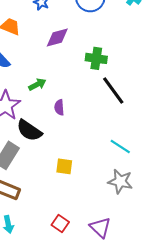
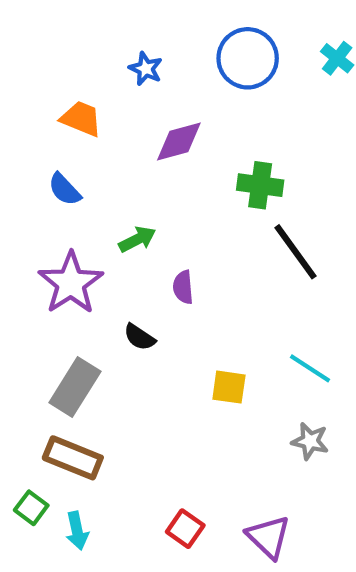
black semicircle: (29, 130) -> (139, 337), moved, size x0.6
yellow square: (64, 166) -> (229, 387), moved
gray star: (120, 181) -> (310, 441), size x0.7

